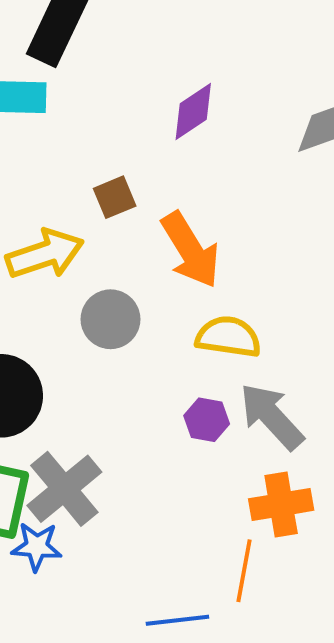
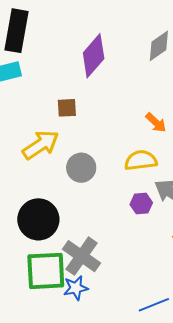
purple diamond: (193, 112) -> (94, 56), size x1.4
brown square: (115, 197) -> (67, 108), turned 35
orange arrow: (190, 250) -> (156, 123), moved, size x0.6

